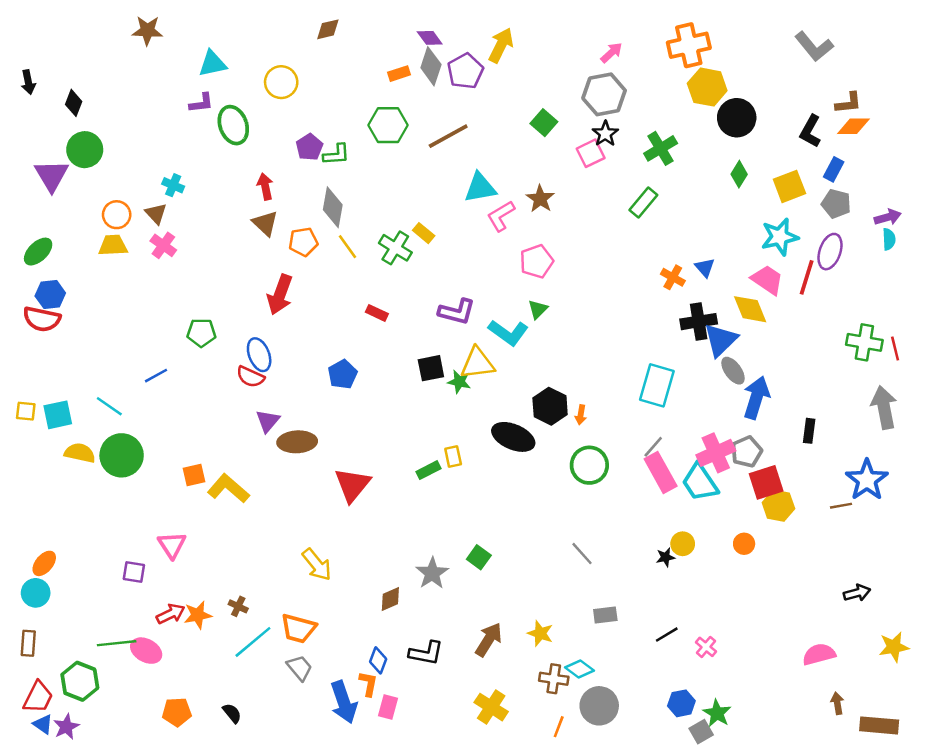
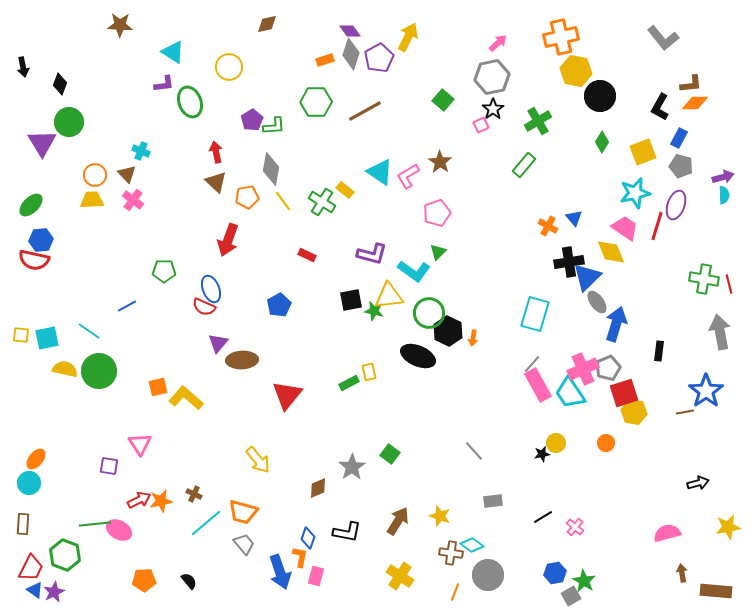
cyan triangle: (212, 64) -> (173, 52), turned 45
pink square: (591, 153) -> (481, 125), size x0.7
cyan triangle: (480, 188) -> (380, 172), moved, turned 44
green circle: (589, 465) -> (429, 313), moved

